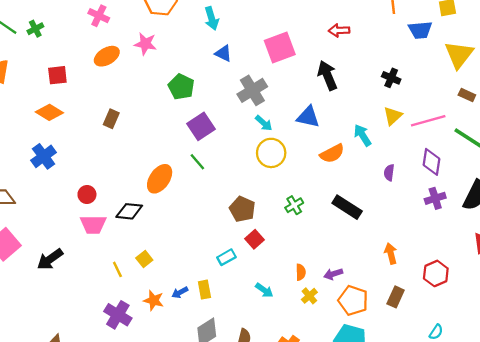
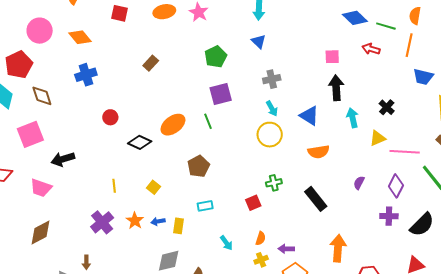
red arrow: (339, 30) -> (371, 49), moved
pink square: (280, 48) -> (332, 57), moved, size x0.6
gray cross: (252, 90) -> (272, 79), size x0.7
orange diamond: (49, 112) -> (80, 37), moved
cyan arrow: (363, 135) -> (352, 118), moved
brown pentagon: (242, 209) -> (199, 166), moved
pink trapezoid: (93, 225) -> (41, 188), moved
red square: (255, 239) -> (253, 203), moved
orange arrow: (391, 254) -> (338, 248), size x1.5
yellow square: (144, 259) -> (153, 187), moved, turned -32

